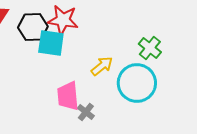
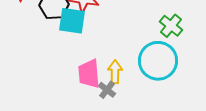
yellow arrow: (102, 66) -> (115, 72), moved, turned -50

